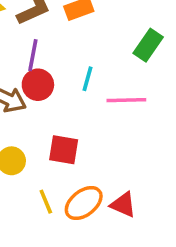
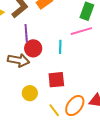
cyan line: (88, 79) -> (60, 47), moved
pink line: (126, 100) -> (81, 31), moved

